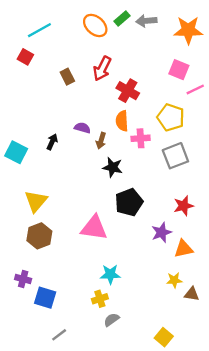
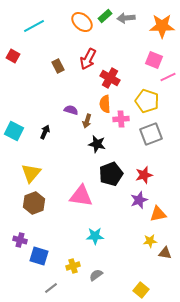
red square: (25, 57) -> (13, 56), moved
black arrow: (52, 142) -> (45, 132), moved
red star: (184, 206) -> (144, 175), moved
yellow cross: (100, 299) -> (73, 266), moved

